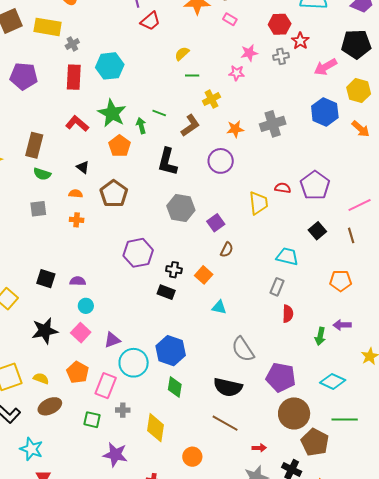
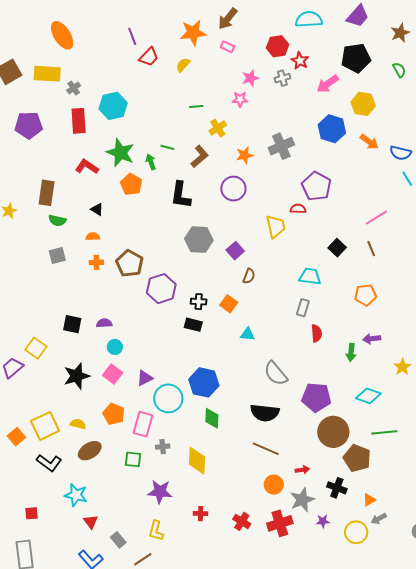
yellow semicircle: (182, 54) -> (183, 65), moved
purple pentagon: (315, 185) -> (316, 186), moved
brown pentagon: (114, 194) -> (130, 263), moved
orange circle: (192, 457) -> (274, 485), moved

